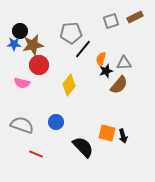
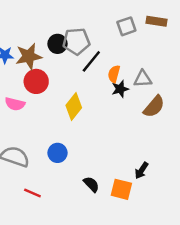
brown rectangle: (135, 17) -> (157, 21), turned 35
black circle: (20, 31) -> (57, 44), moved
brown semicircle: (119, 85) -> (154, 107), moved
orange square: (107, 133) -> (121, 189), moved
black arrow: (123, 136) -> (141, 170), turned 48
black semicircle: (83, 147) -> (91, 184), size x0.6

